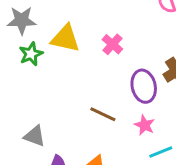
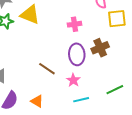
pink cross: (112, 44) -> (75, 24), moved, turned 32

